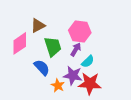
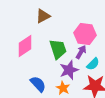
brown triangle: (38, 25) -> (43, 16), moved
blue semicircle: (42, 67) -> (38, 84), moved
purple star: (73, 75) -> (69, 70), moved, turned -30

